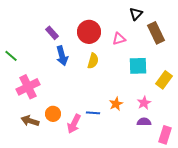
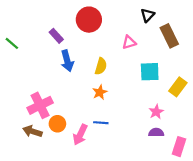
red circle: (89, 32) -> (89, 20), moved
green line: (11, 56) -> (12, 43), moved
pink cross: (28, 87) -> (40, 105), moved
orange star: (116, 104) -> (100, 92), moved

